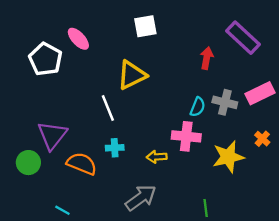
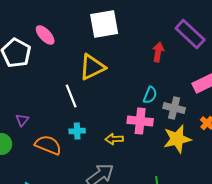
white square: (145, 26) -> (104, 24), size x1.4
gray cross: (225, 102) -> (174, 108), moved
purple triangle: (52, 135) -> (22, 120), size x0.5

